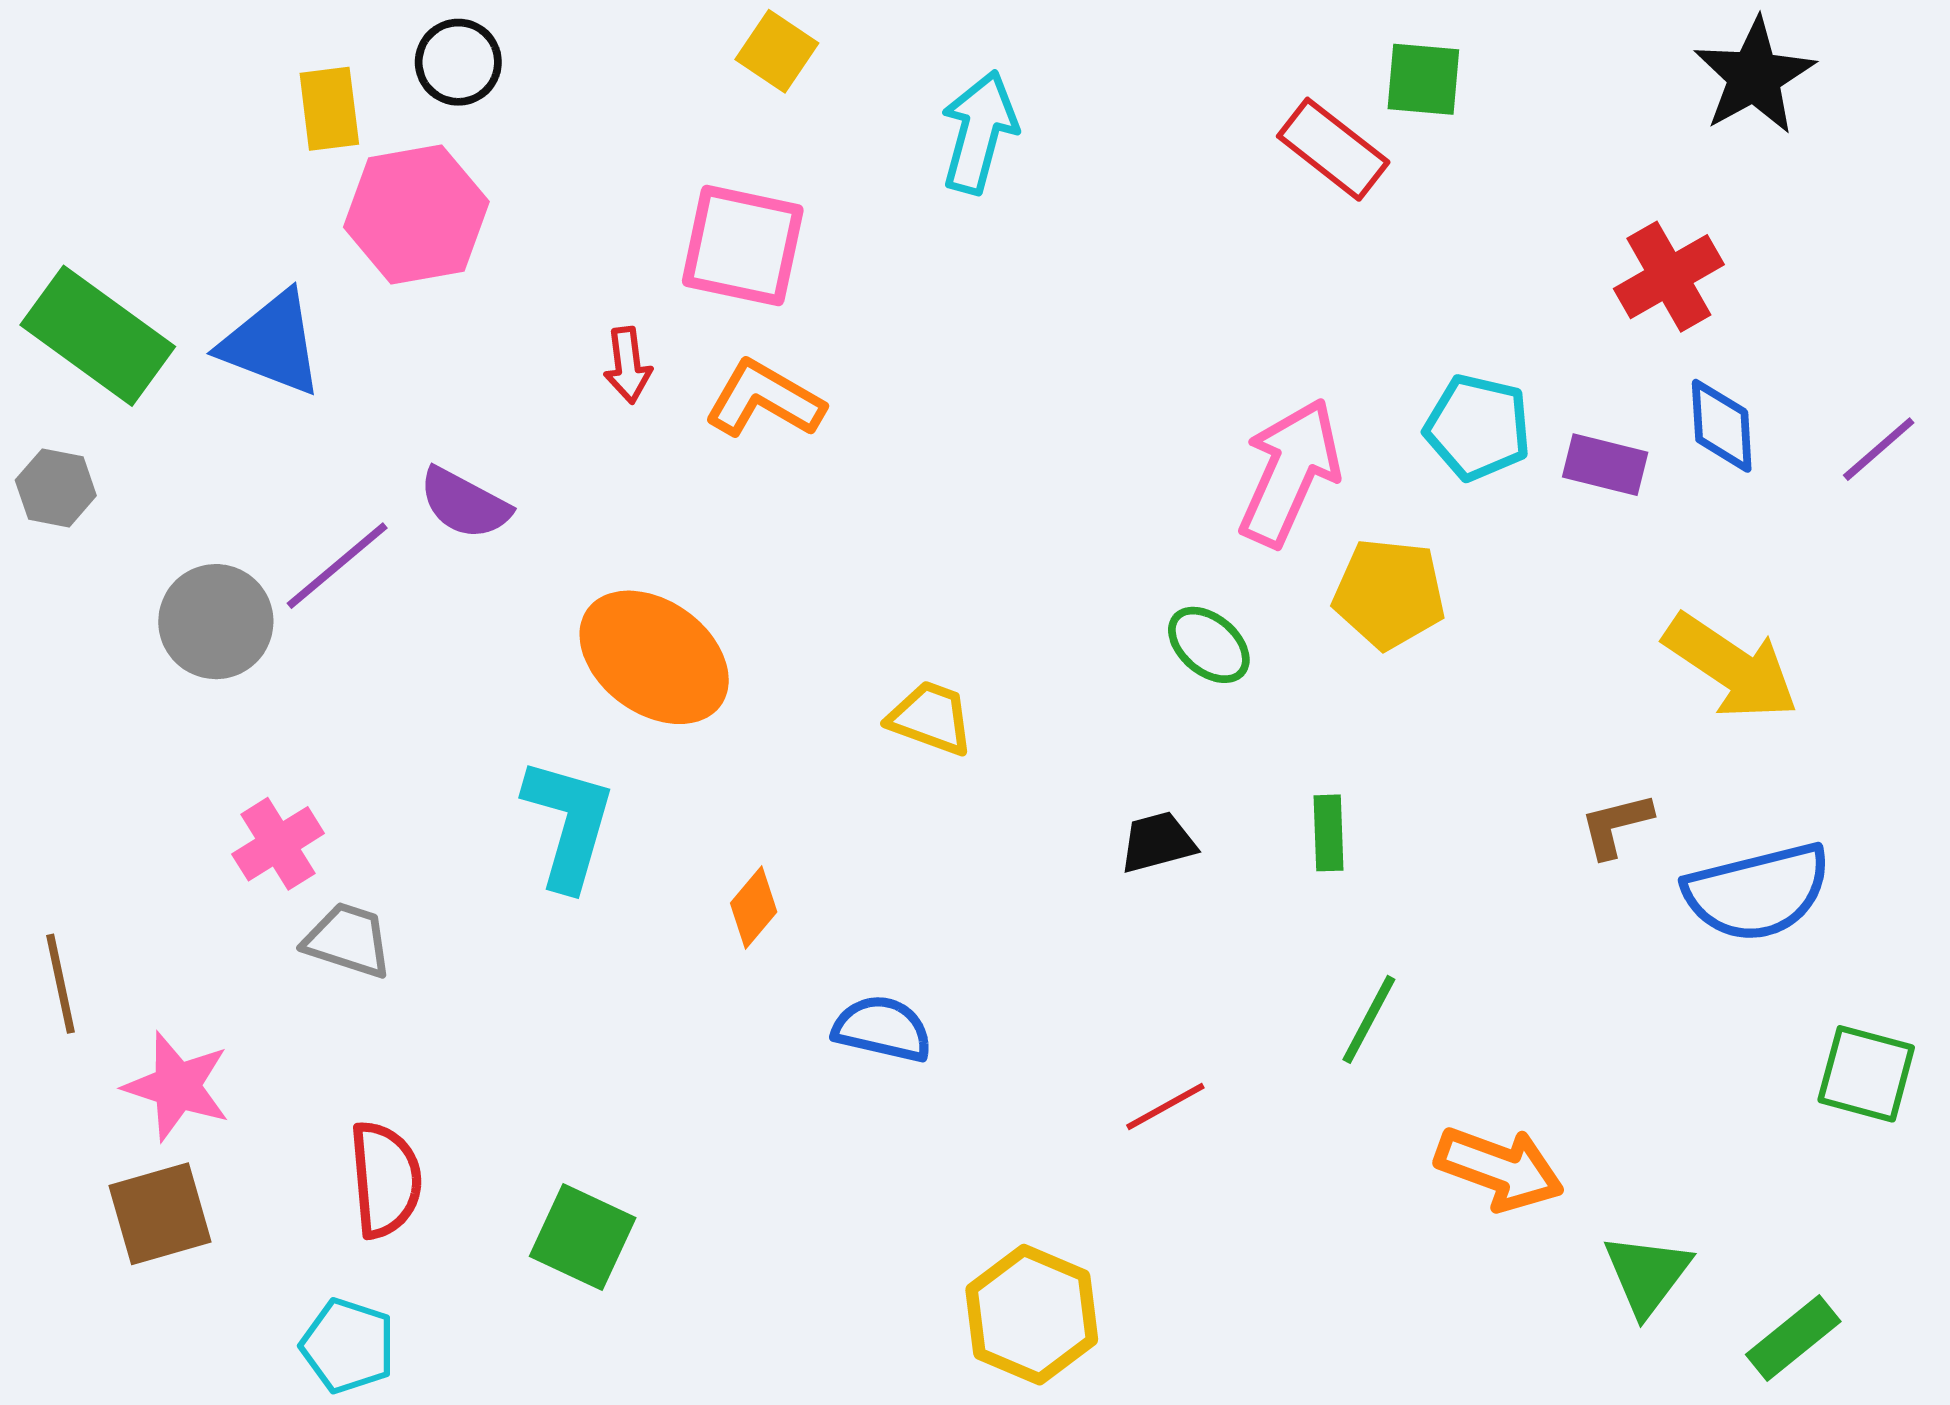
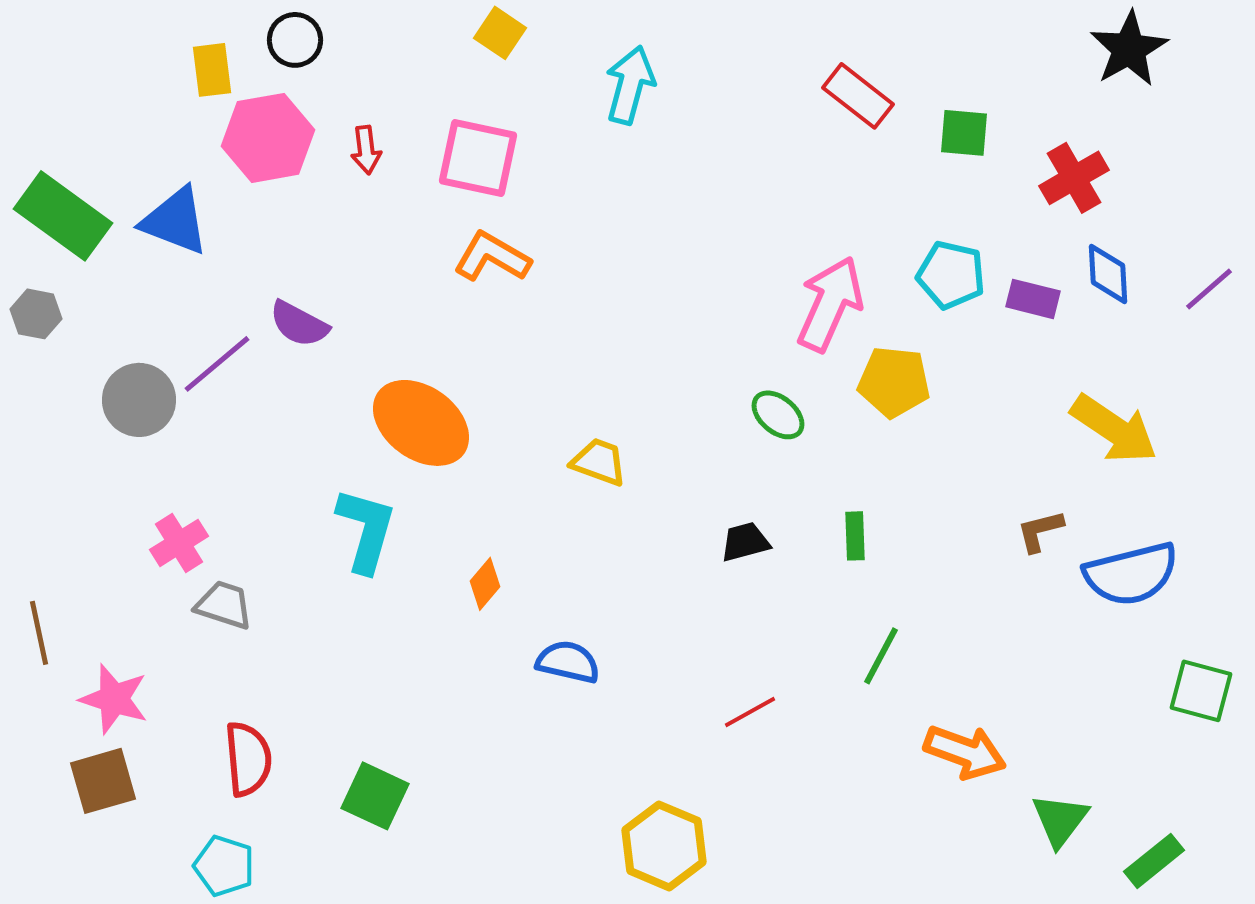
green square: (1423, 79) -> (964, 133), moved
red arrow: (628, 365) -> (366, 150), moved

